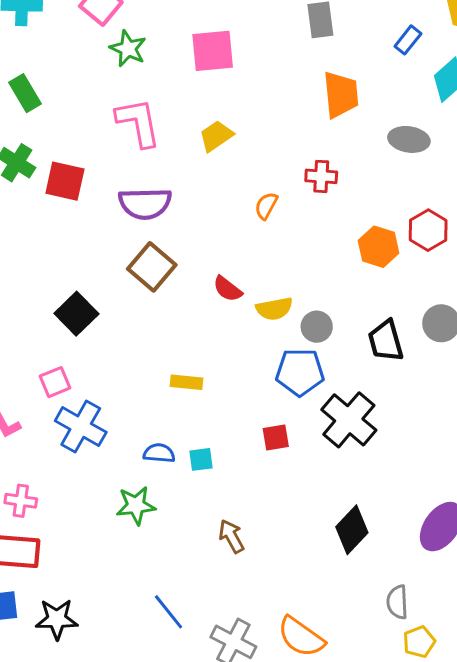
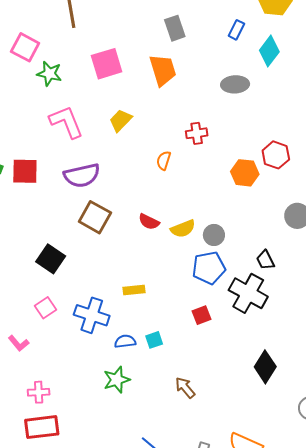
orange trapezoid: (341, 95) -> (163, 70), moved
gray ellipse: (409, 139) -> (235, 84), moved
black trapezoid: (386, 341) -> (265, 260), moved, size x0.7
blue cross: (81, 427) -> (92, 315), moved

